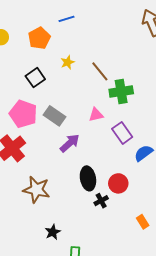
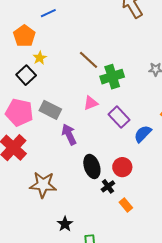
yellow star: (68, 62) -> (40, 58), moved
purple arrow: (70, 143) -> (69, 134), turned -65
orange rectangle: (143, 222) -> (126, 205), moved

